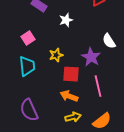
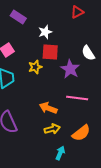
red square: (71, 74) -> (50, 52), moved
pink line: (98, 86) -> (77, 98), turned -70

